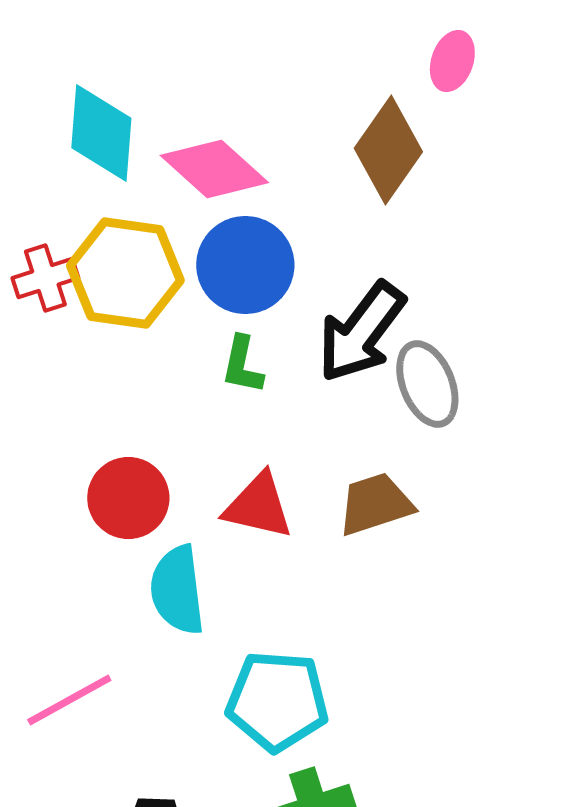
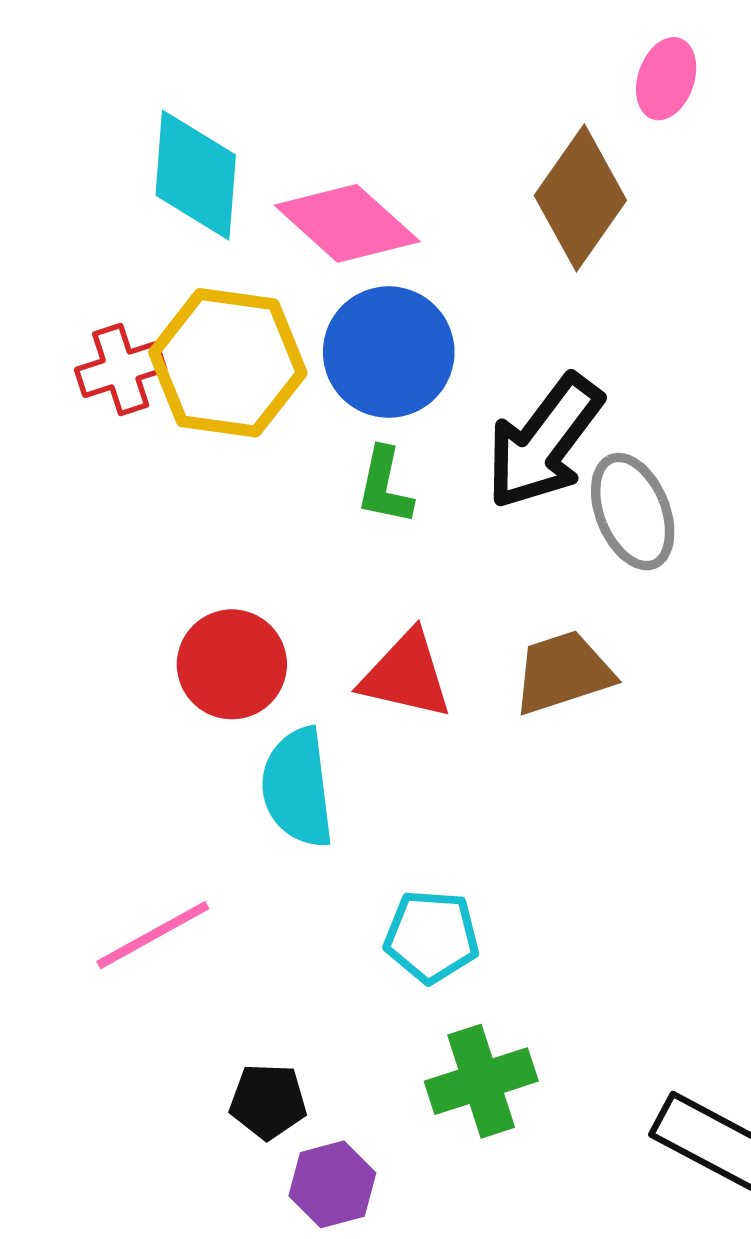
cyan pentagon: (277, 701) -> (432, 936), size x0.7

